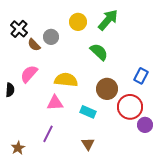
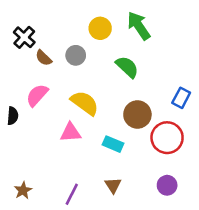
green arrow: (108, 20) -> (139, 26), turned -75
gray circle: (51, 37) -> (76, 55), moved
yellow semicircle: (66, 80) -> (85, 103), turned 30
purple circle: (145, 125) -> (167, 185), moved
purple line: (48, 134) -> (72, 194), moved

